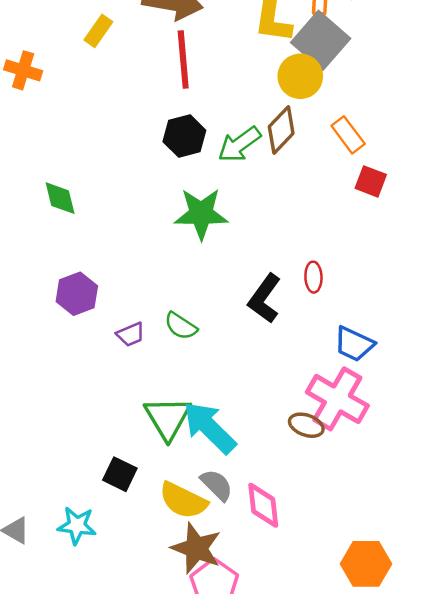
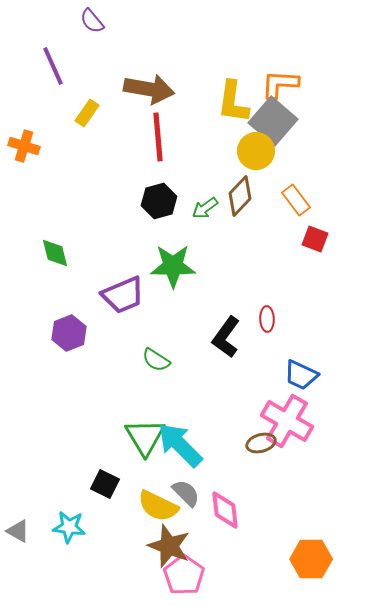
green arrow: (239, 144) -> (205, 208), size x0.7
purple trapezoid: (131, 334) -> (123, 295), moved, size x1.8
brown ellipse: (306, 425) -> (261, 443), turned -36

